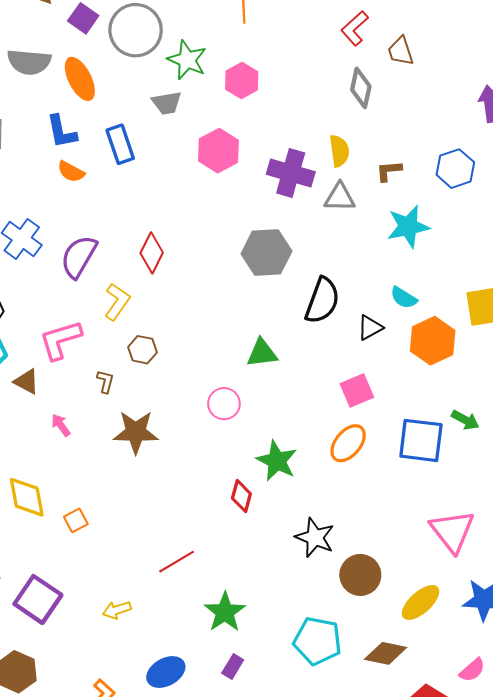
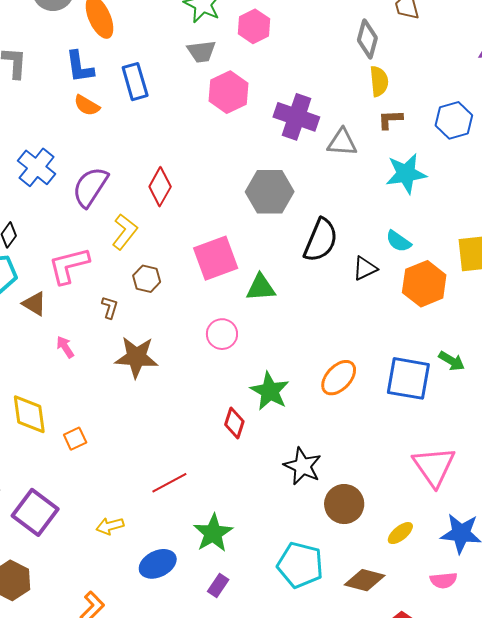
gray trapezoid: (167, 103) -> (201, 51), moved
yellow semicircle: (339, 151) -> (379, 81), moved
pink square: (357, 390) -> (216, 258), moved, size x1.4
yellow ellipse: (421, 602) -> (400, 533), size x0.7
pink semicircle: (472, 670) -> (444, 580), moved, turned 32
blue ellipse: (166, 672) -> (158, 564), moved

